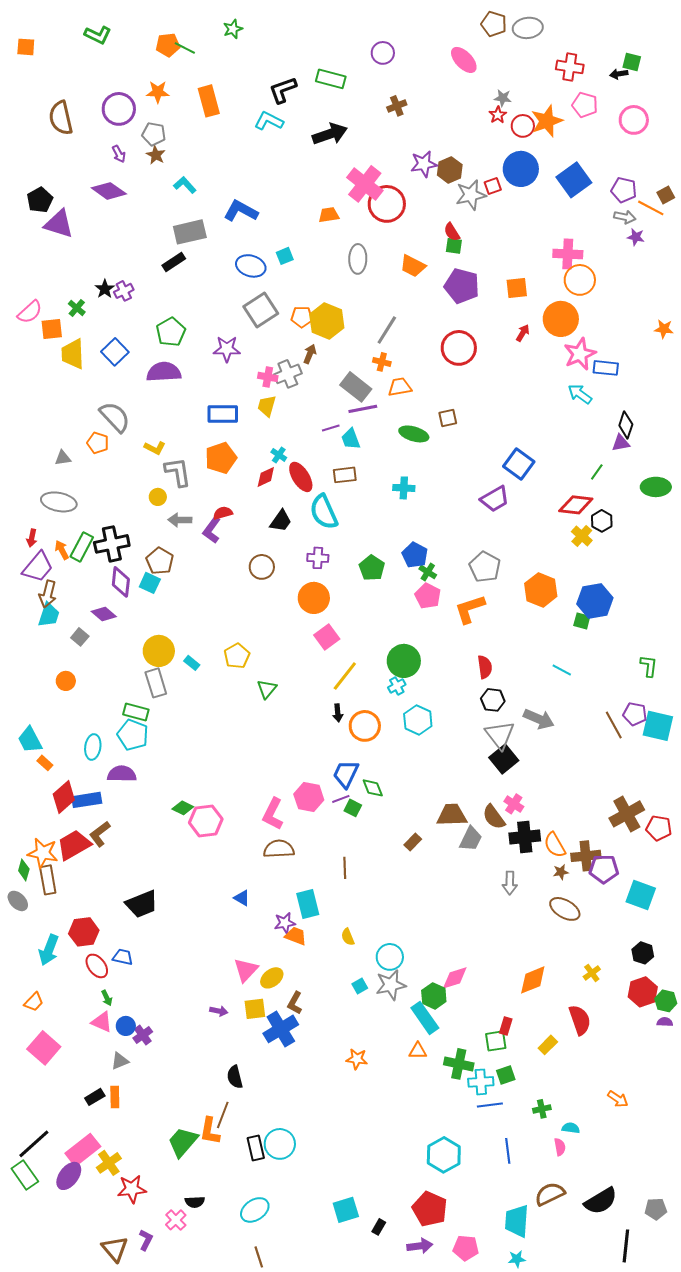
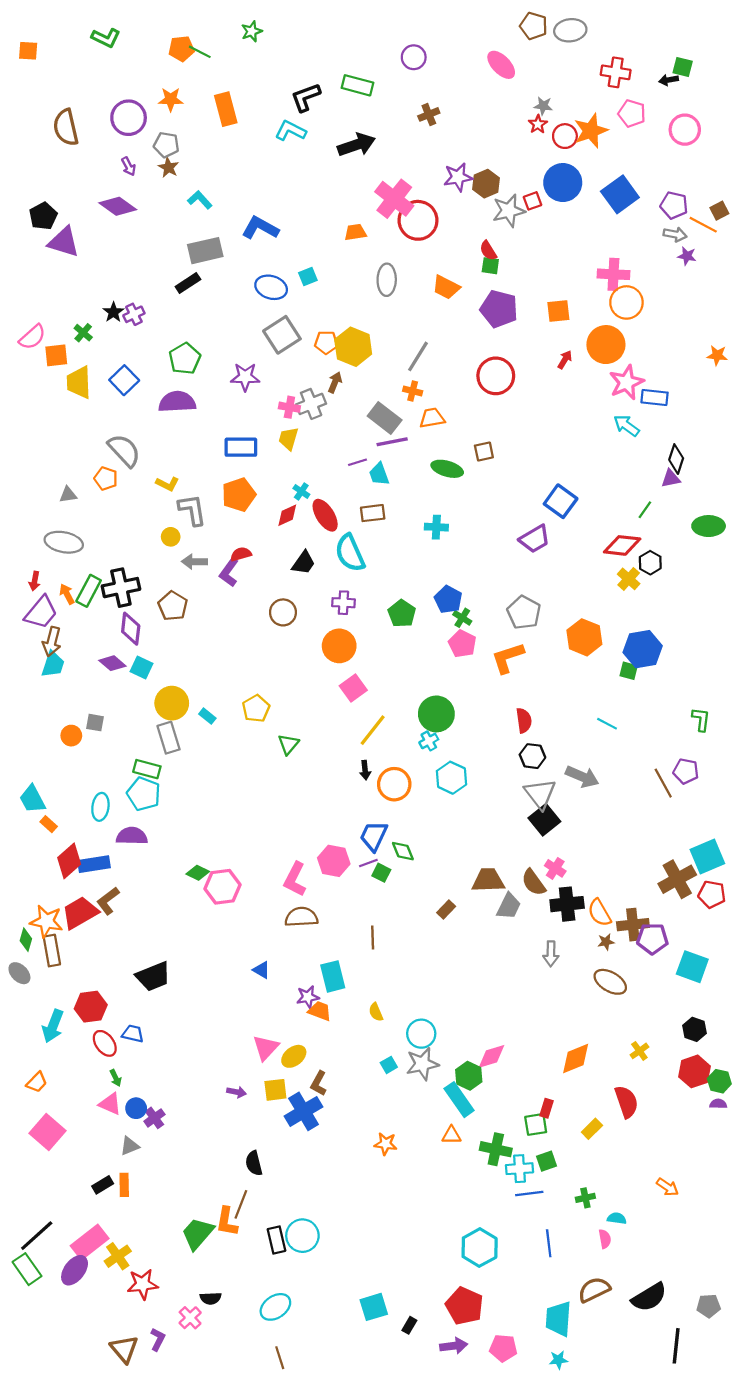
cyan square: (150, 583) -> (141, 668), moved
gray square: (80, 637) -> (95, 723), moved, turned -30
cyan square: (658, 726) -> (707, 857), moved, turned -36

